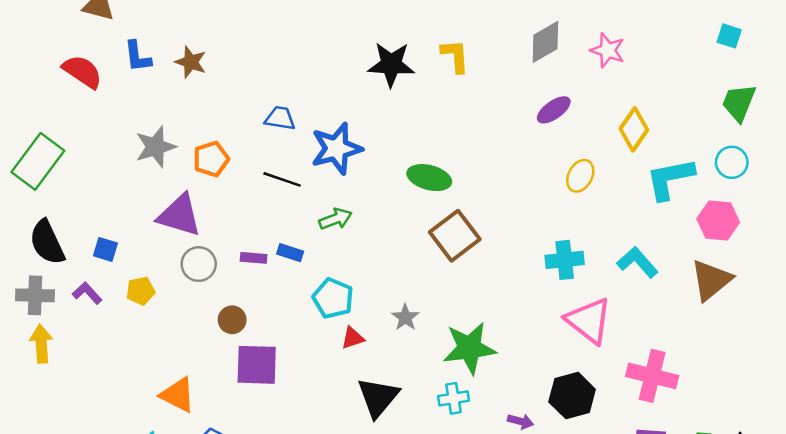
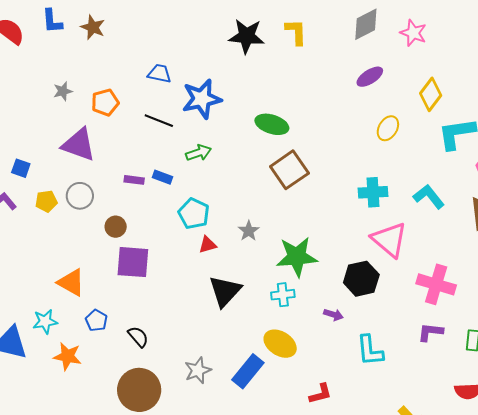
gray star: (156, 147) -> (63, 91), size x0.6
gray circle: (199, 264) -> (80, 196), moved
black hexagon: (572, 396) -> (361, 279), moved

